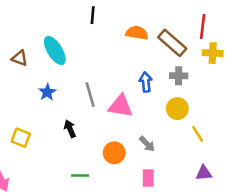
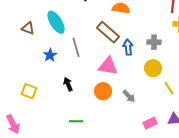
brown rectangle: (172, 43) -> (108, 32), moved
gray line: (90, 95) -> (76, 47), moved
orange circle: (114, 153) -> (103, 91), moved
pink rectangle: (148, 178) -> (150, 123), moved, turned 64

